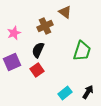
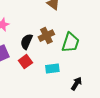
brown cross: (45, 26) -> (46, 36), moved
cyan rectangle: (65, 93) -> (52, 69), moved, turned 32

